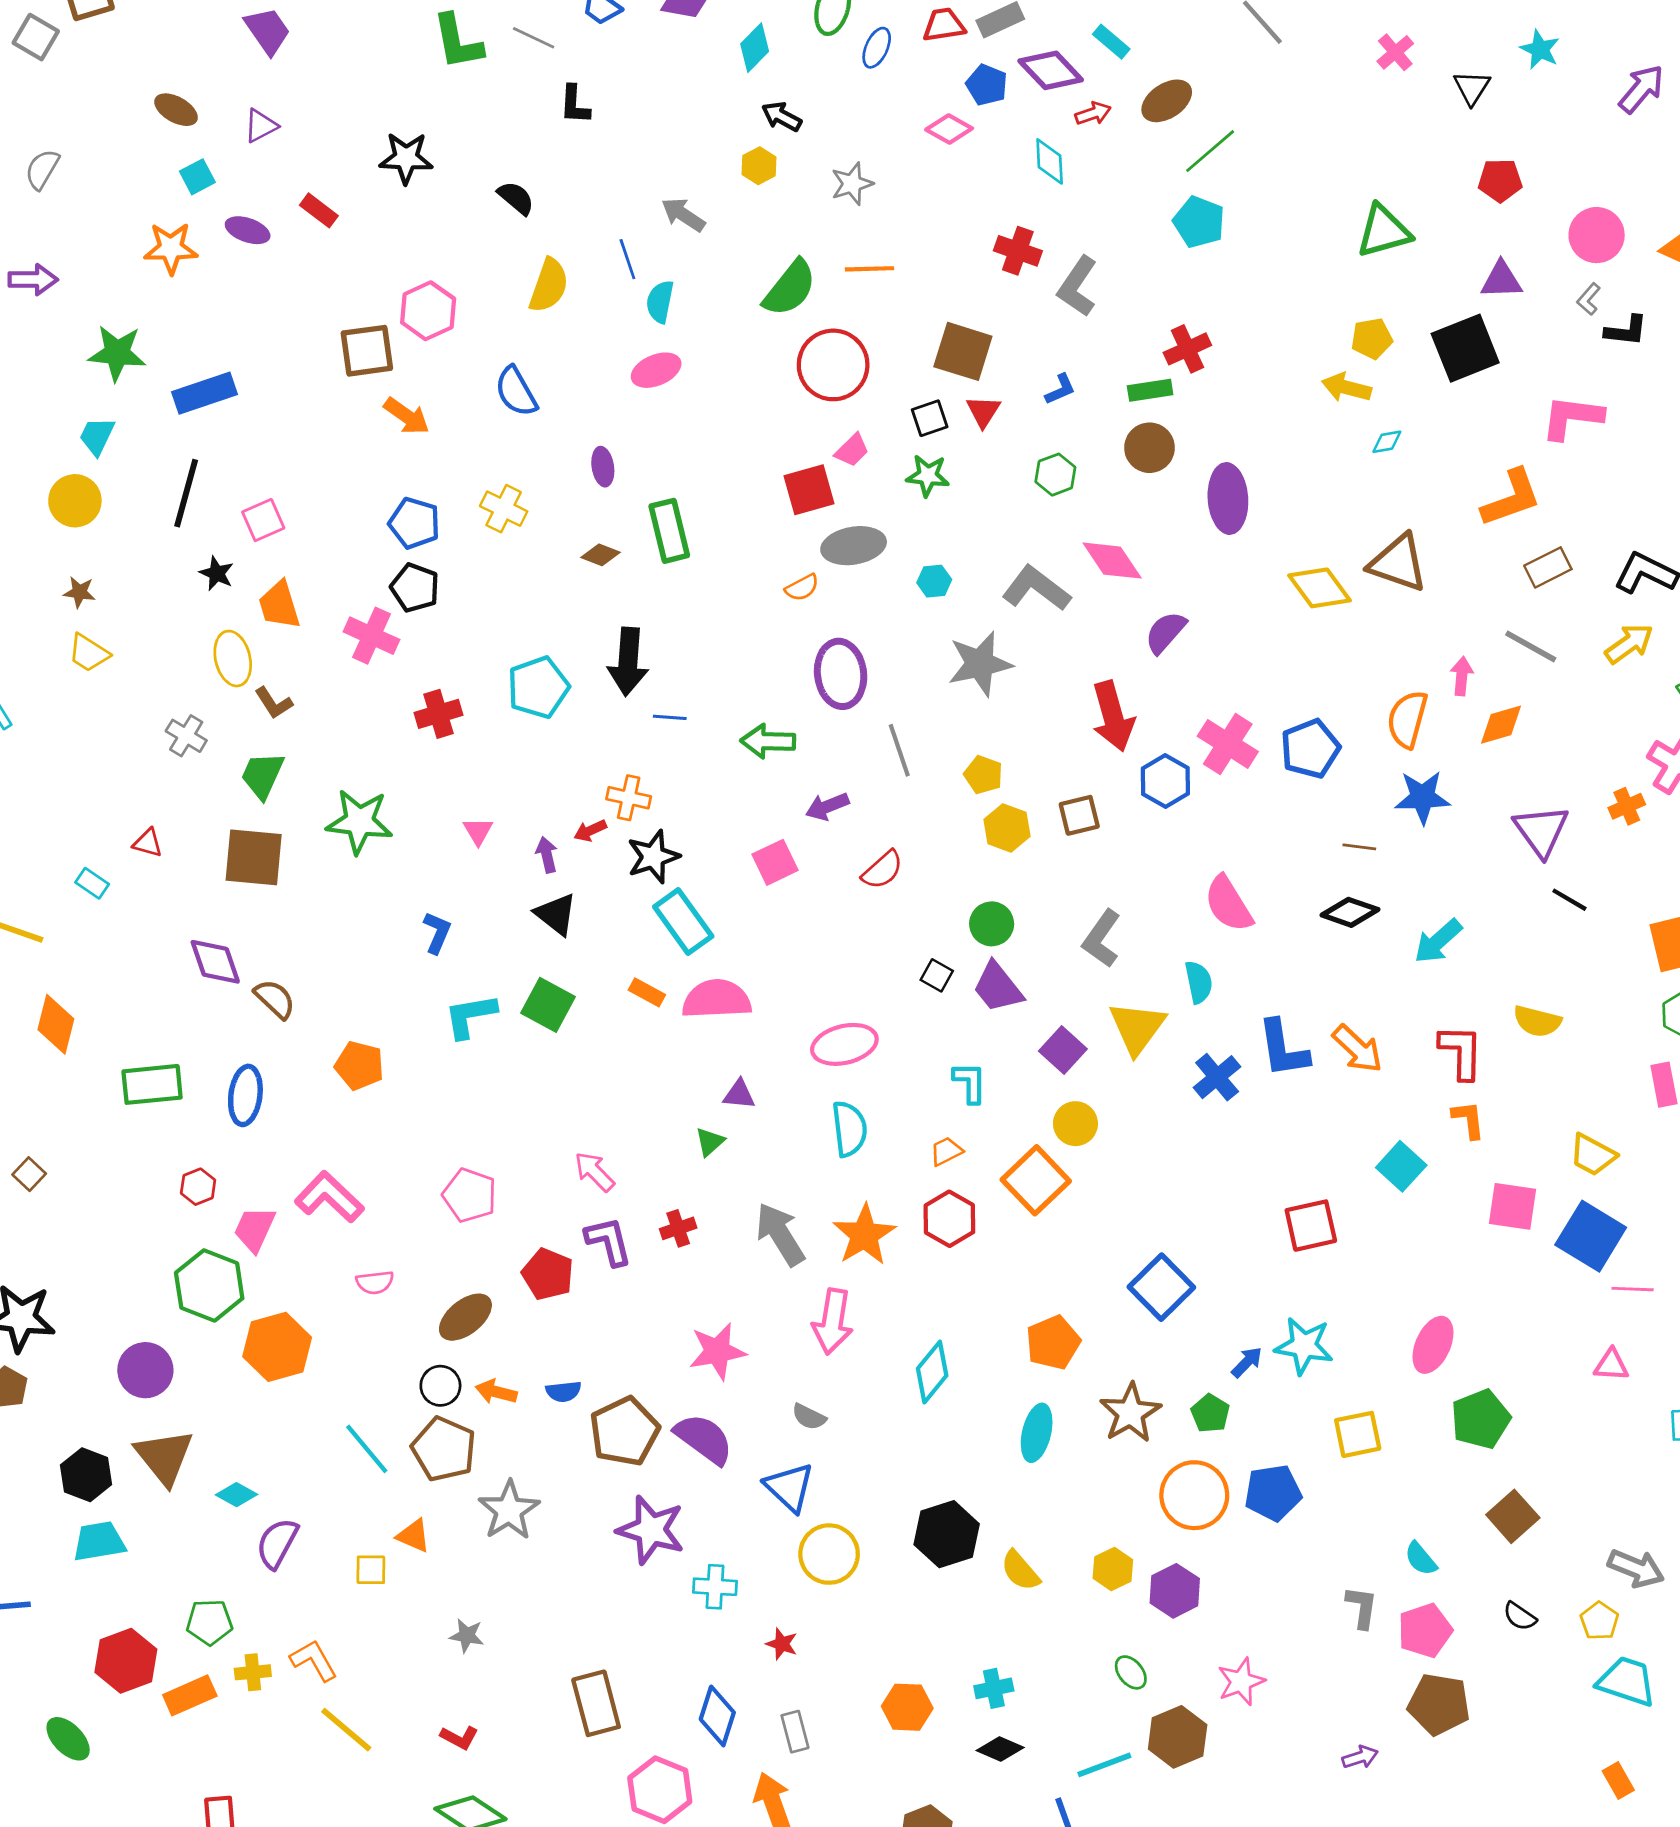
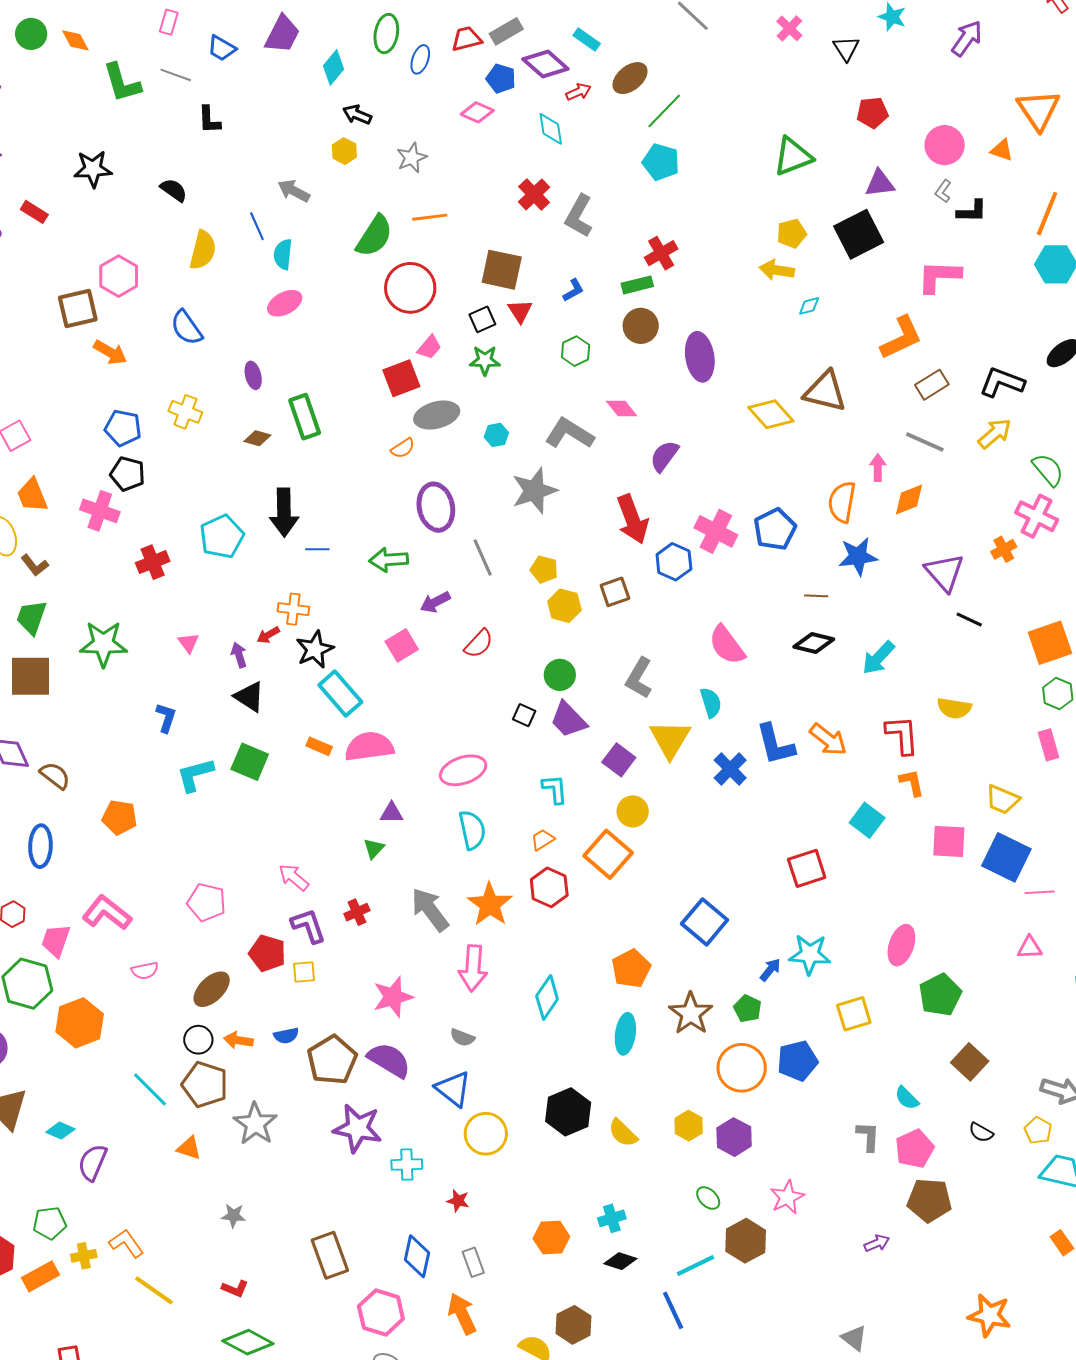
red cross: (1018, 251) -> (534, 194), turned 32
pink diamond: (1112, 561) -> (622, 409), size x0.7
yellow square: (371, 1570) -> (304, 972), moved

